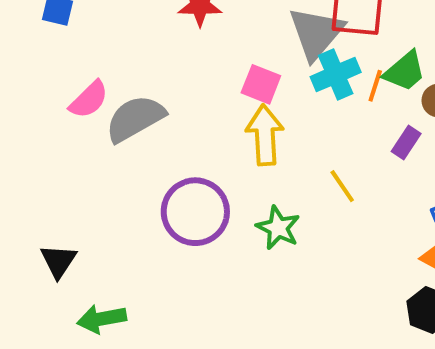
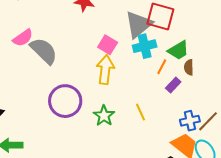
orange line: (375, 86) -> (162, 67), moved
gray semicircle: (135, 118) -> (44, 51), turned 64
yellow line: (342, 186) -> (140, 112), moved

